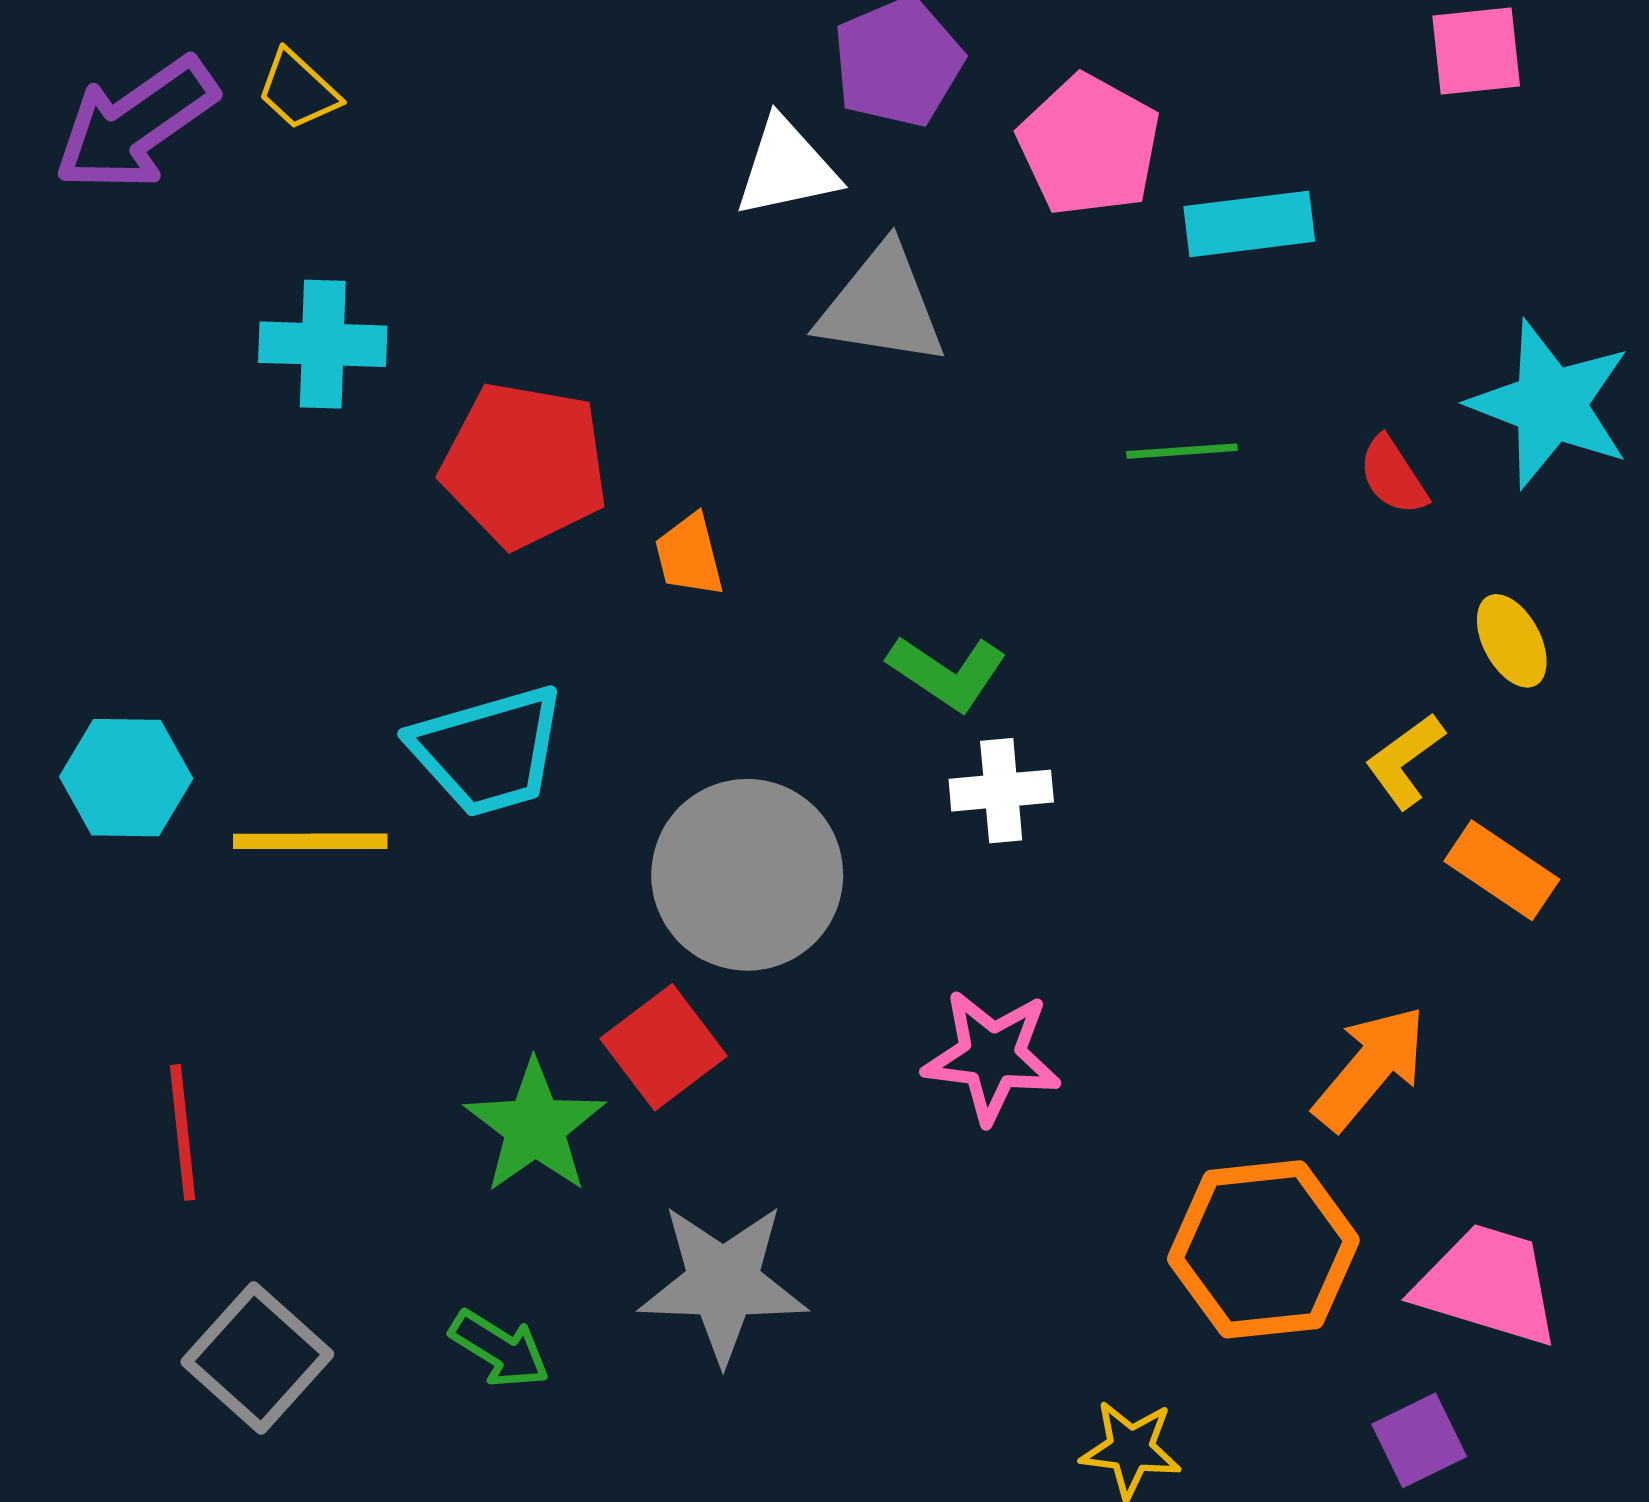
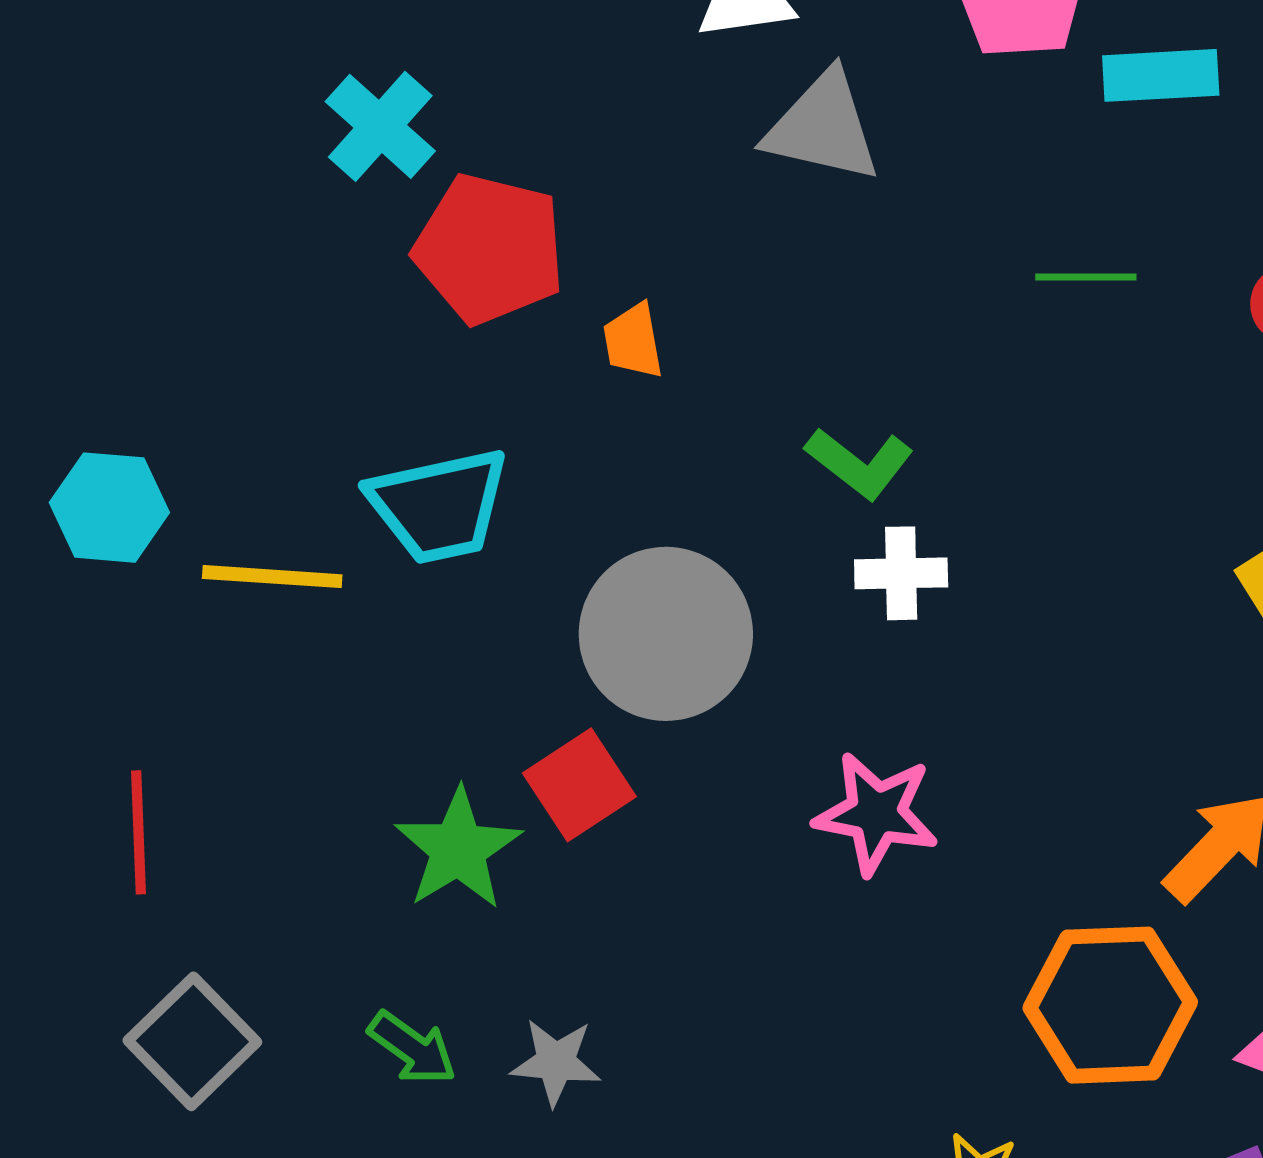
cyan cross: (323, 344) -> (380, 126), moved, turned 36
gray star: (723, 1283) -> (556, 1062), moved, size x0.6

